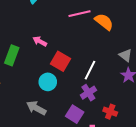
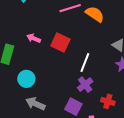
red square: (60, 61) -> (60, 42), moved
cyan circle: (48, 82) -> (26, 79), moved

